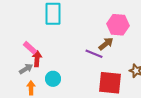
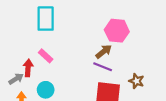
pink rectangle: (30, 48) -> (46, 56), moved
purple line: (94, 54) -> (103, 67), moved

